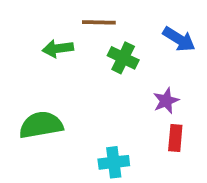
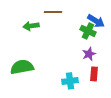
green cross: (123, 58) -> (88, 31), moved
cyan cross: (114, 162) -> (70, 81), moved

